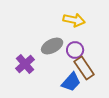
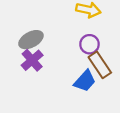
gray ellipse: (52, 46) -> (31, 40), moved

